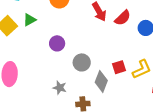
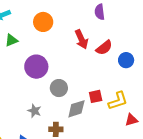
purple circle: (57, 43) -> (36, 67), size x1.5
gray diamond: (101, 81) -> (76, 109), turned 45

